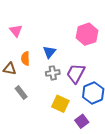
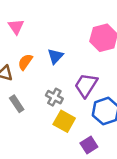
orange semicircle: (25, 58) -> (25, 62), turned 32
gray cross: (53, 73) -> (54, 97), moved, turned 32

